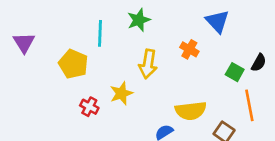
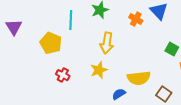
orange cross: (189, 49) -> (136, 19), moved
yellow star: (121, 93) -> (99, 70), moved

